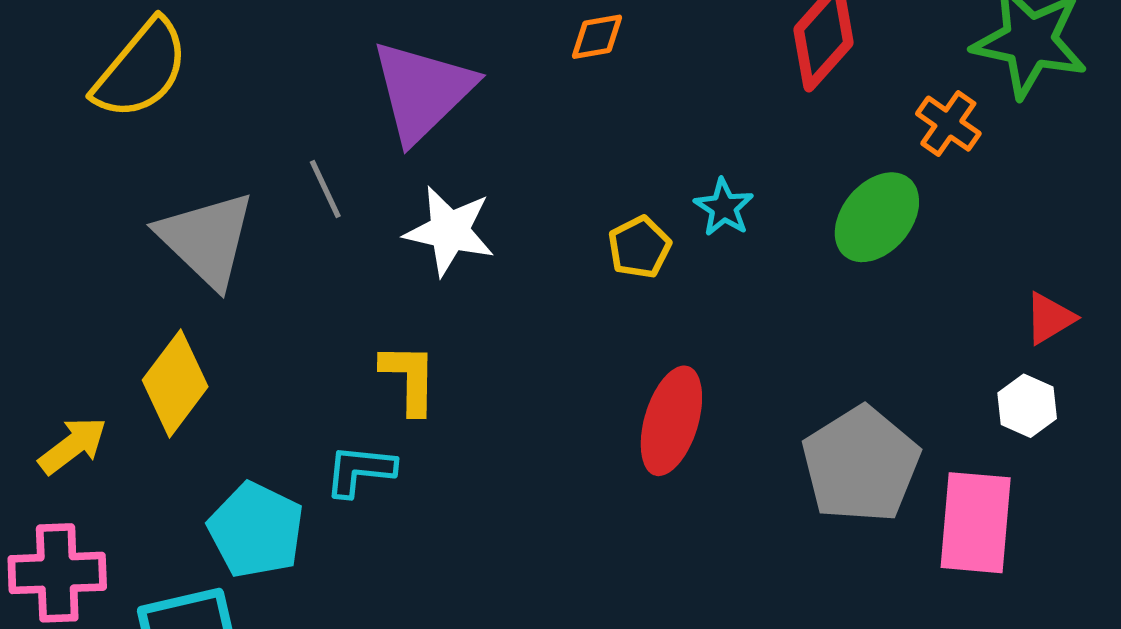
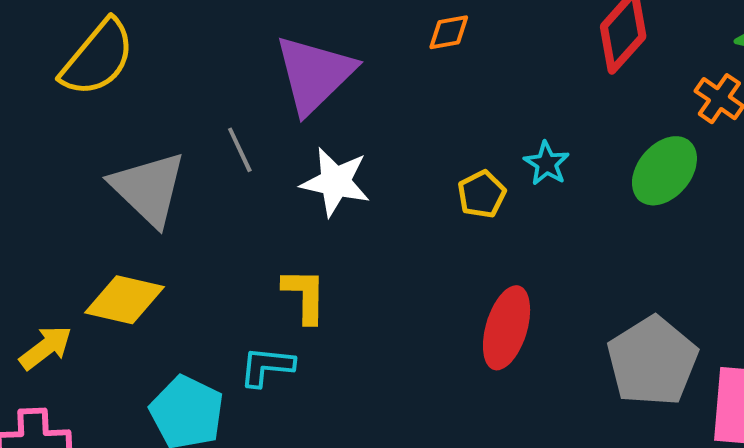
yellow diamond: (175, 383) -> (124, 300), turned 66

